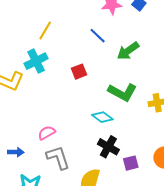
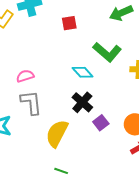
purple square: (131, 163) -> (101, 123), turned -35

